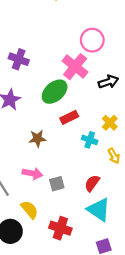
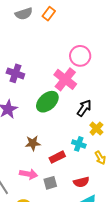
black arrow: (108, 82) -> (84, 108), moved, turned -36
red rectangle: (69, 117) -> (57, 157), moved
red semicircle: (92, 183) -> (81, 182), turned -140

